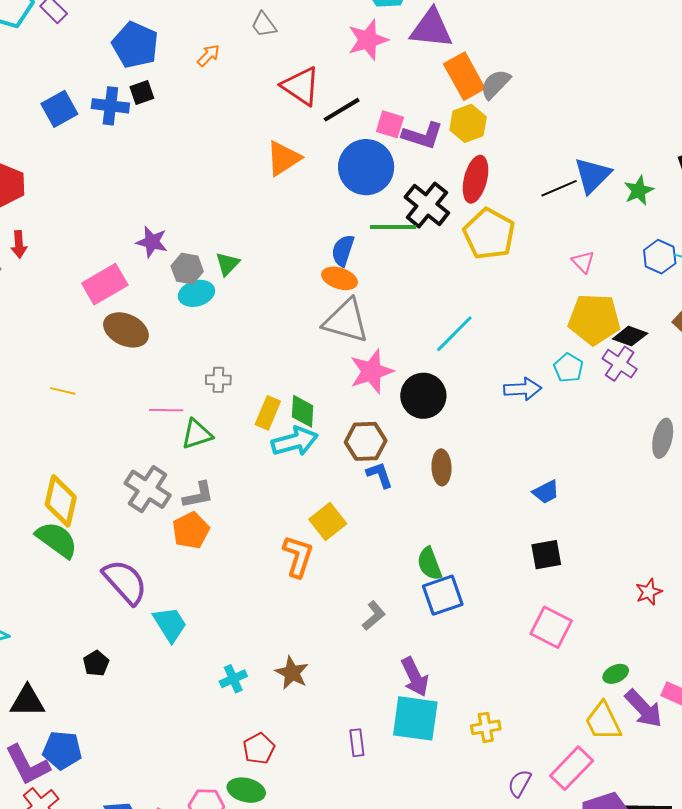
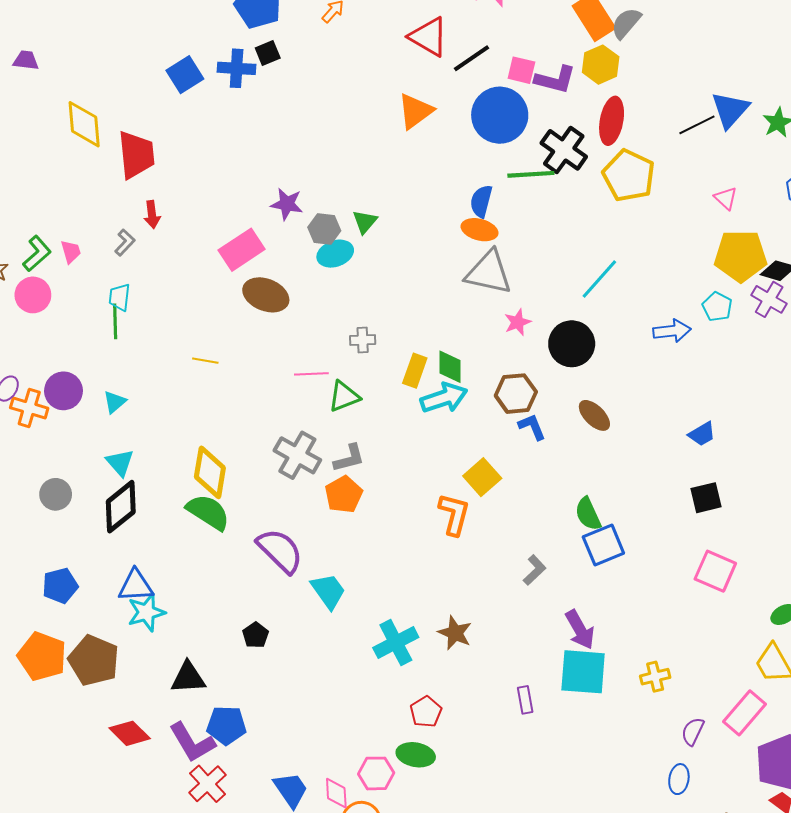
pink star: (372, 371) -> (518, 322), size x0.6
brown ellipse: (441, 467) -> (594, 415), turned -40
cyan cross: (233, 679) -> (396, 643), size x1.6

